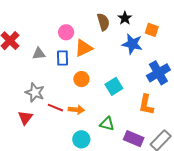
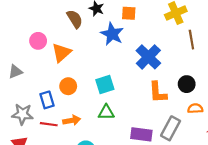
blue star: (132, 44) -> (112, 34), turned 30
blue rectangle: (62, 58) -> (47, 100), moved
cyan square: (114, 86) -> (105, 84), turned 30
orange L-shape: (146, 105) -> (158, 92), moved
green triangle: (107, 124) -> (106, 112), moved

